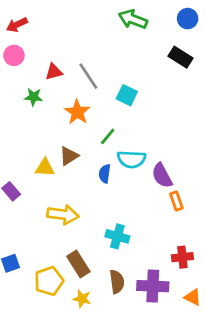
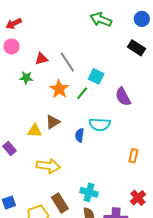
green line: (108, 136) -> (82, 93), moved
purple semicircle: (162, 176) -> (123, 97), moved
orange rectangle: (176, 201) -> (133, 156), turned 32
cyan cross: (117, 236) -> (89, 192), moved
red cross: (182, 257) -> (138, 198), turned -35

